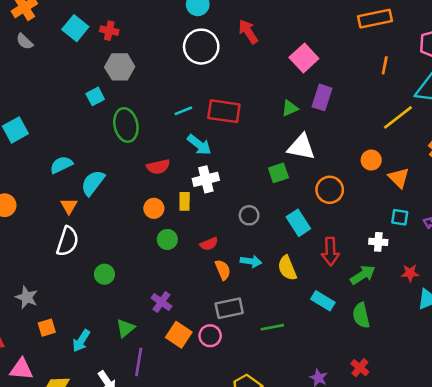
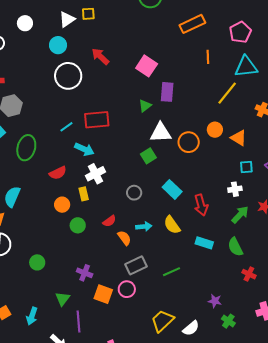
green ellipse: (126, 125) -> (26, 148), turned 40
orange circle: (330, 190) -> (189, 142), moved
green arrow: (363, 275) -> (240, 215), moved
red cross: (360, 368) -> (249, 274), moved

